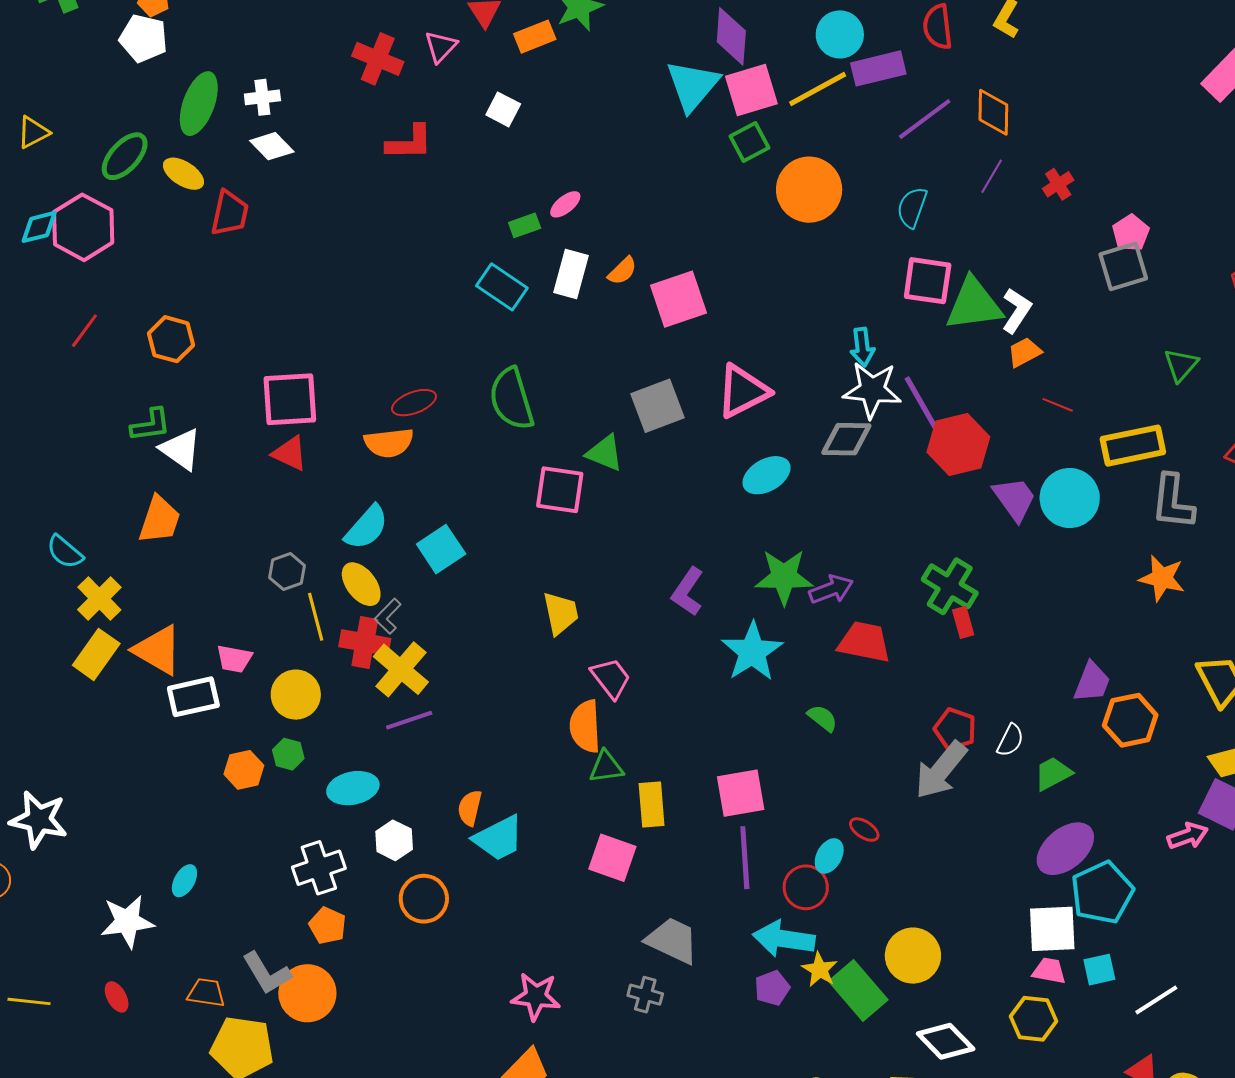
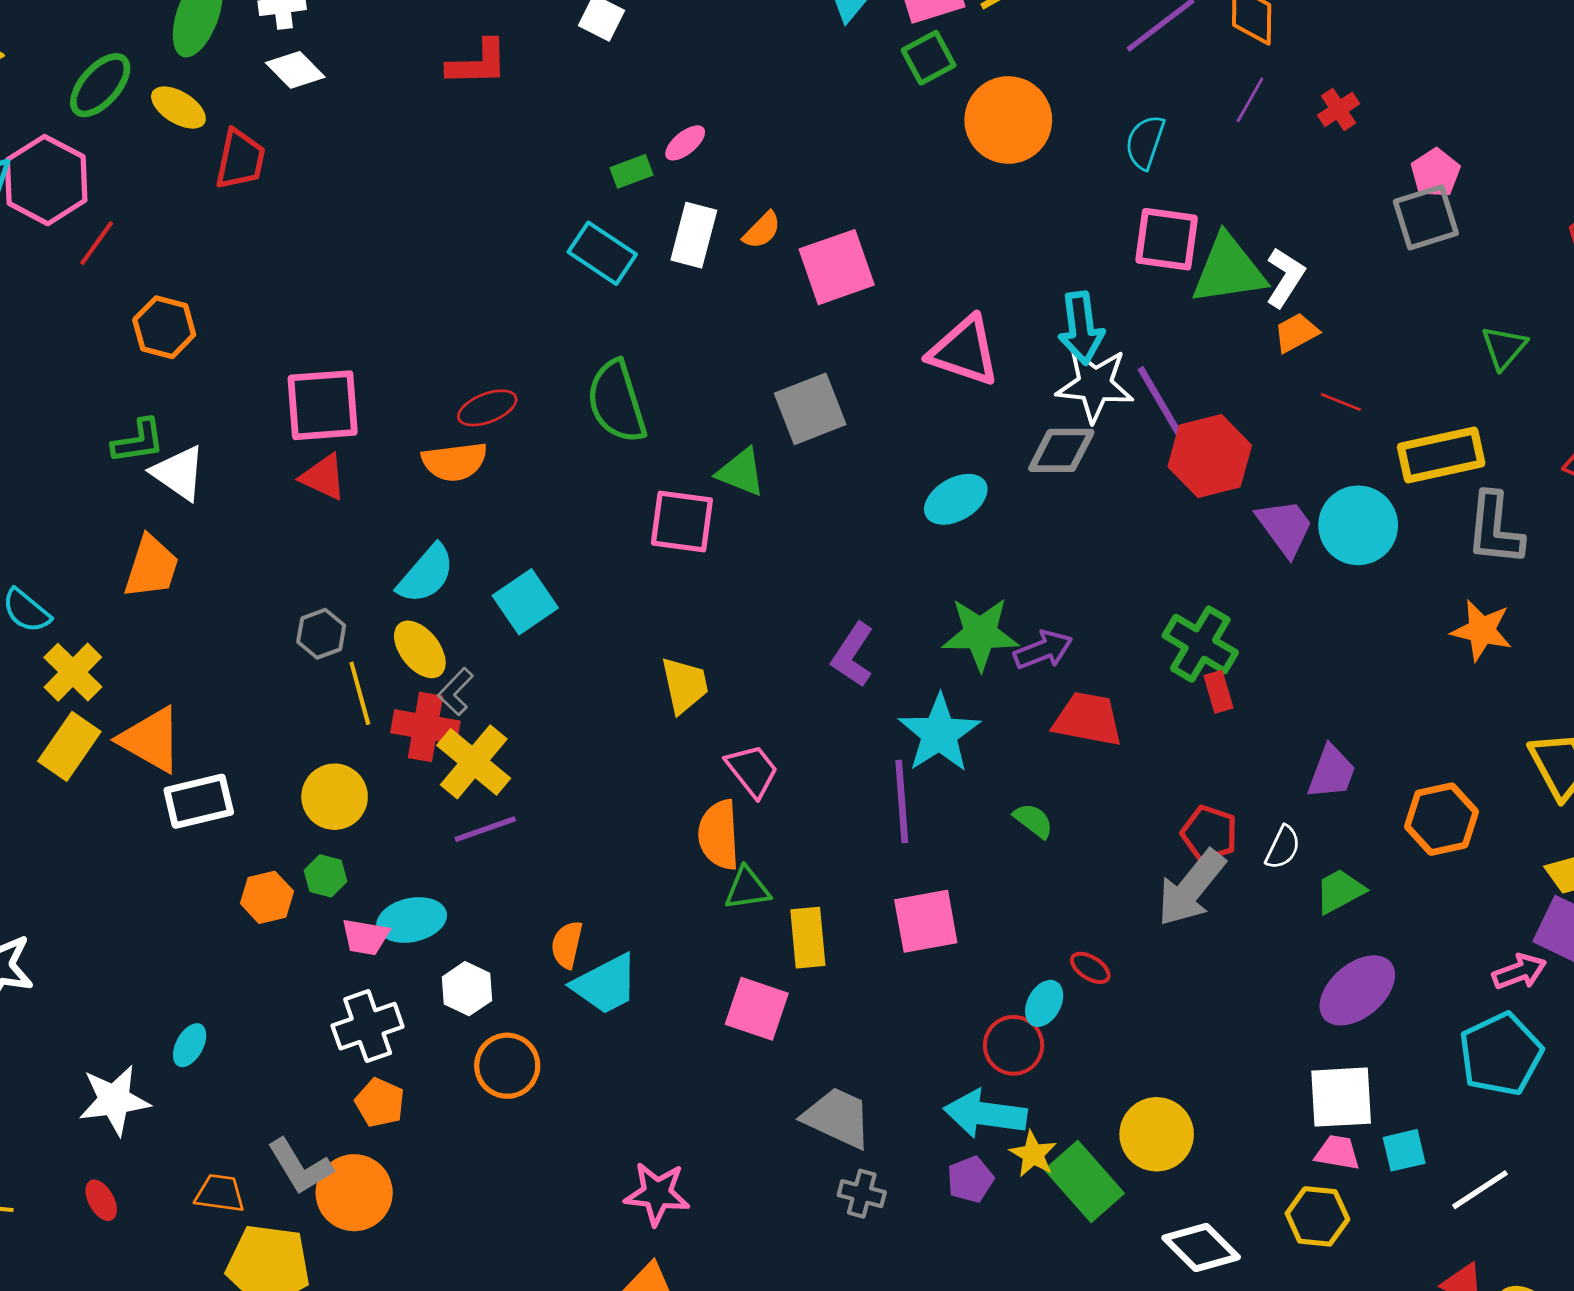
red line: (84, 331) -> (97, 243), moved
cyan arrow: (862, 347) -> (1081, 328), size x1.4
pink triangle: (743, 391) -> (964, 351), moved, turned 46
pink trapezoid: (234, 659) -> (365, 937), moved
purple trapezoid: (1092, 682) -> (1332, 772), moved
purple line: (745, 858) -> (902, 801), moved
cyan pentagon: (1102, 893) -> (1501, 1054), moved
gray cross: (645, 995) -> (862, 1194), moved

